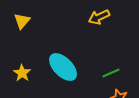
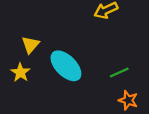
yellow triangle: (22, 21) -> (30, 45), moved

